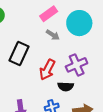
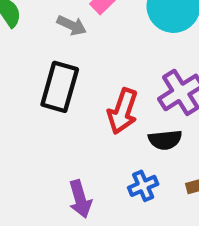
gray arrow: (53, 35) -> (72, 25), moved

